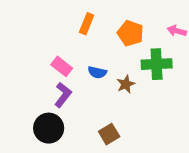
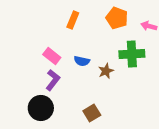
orange pentagon: (130, 33) -> (117, 18), moved

